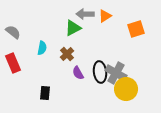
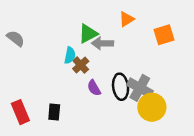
gray arrow: (85, 14) -> (102, 43), moved
cyan semicircle: (42, 48) -> (70, 55), moved
red rectangle: (13, 63) -> (20, 112), moved

